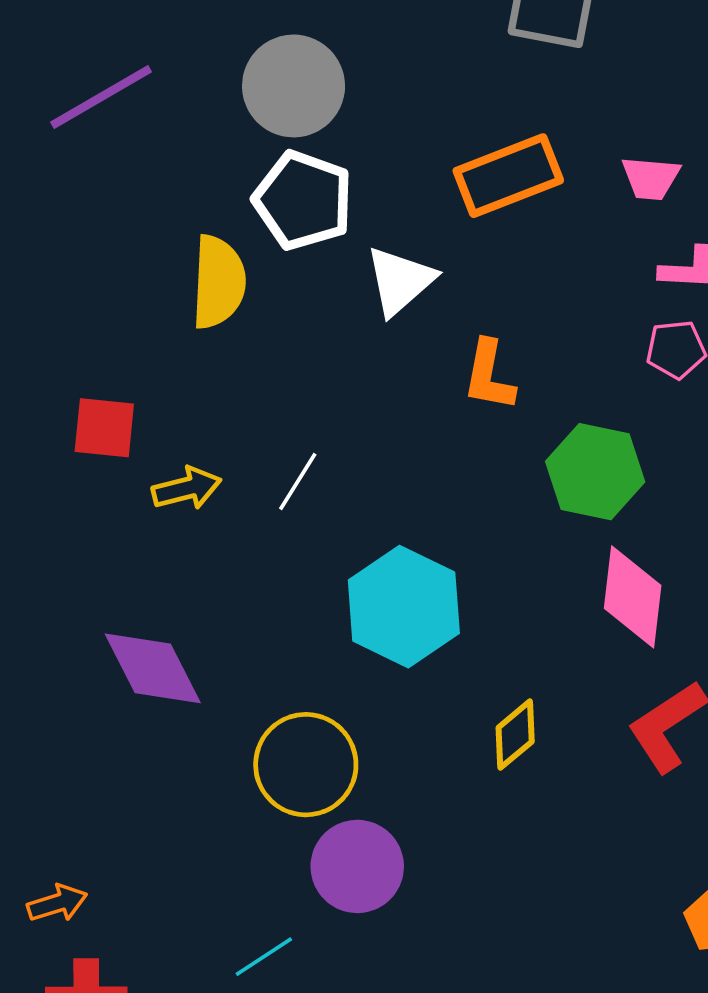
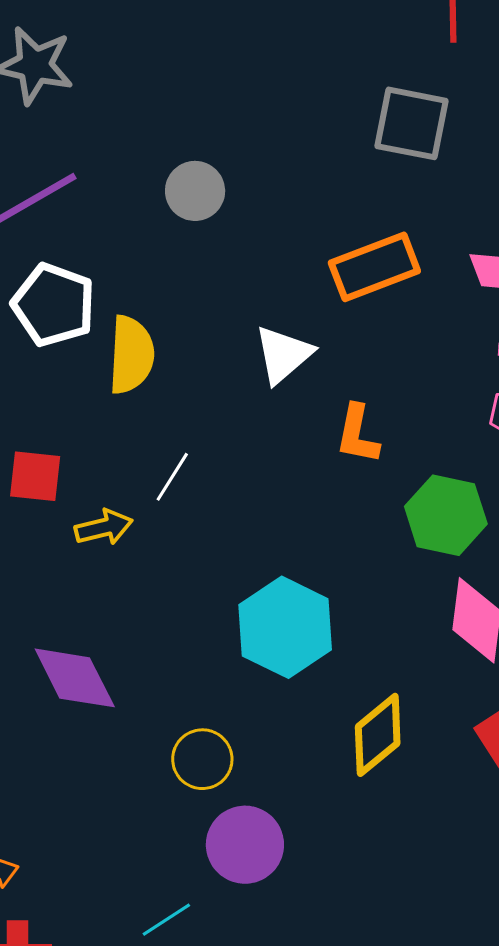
gray circle: (294, 86) -> (195, 191), size x0.7
white pentagon: (303, 200) -> (54, 305), moved
white line: (298, 482) -> (172, 477), moved
yellow diamond: (515, 735) -> (378, 735), size x1.4
yellow circle: (306, 765) -> (202, 759), size x0.7

